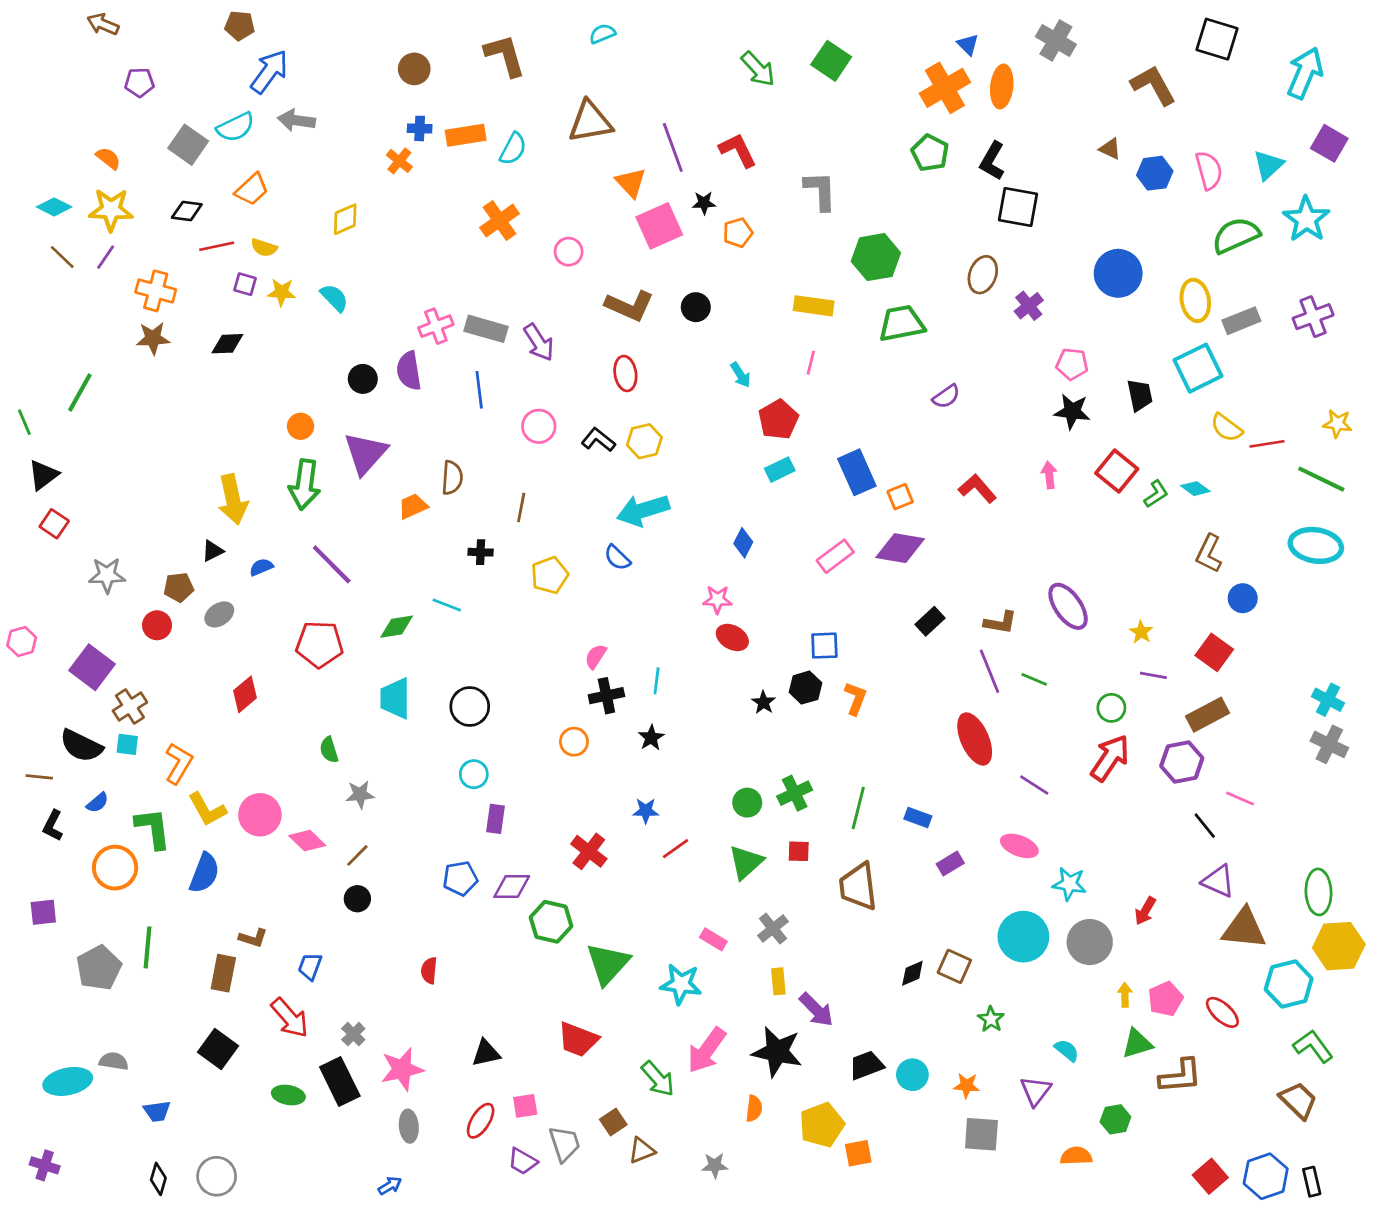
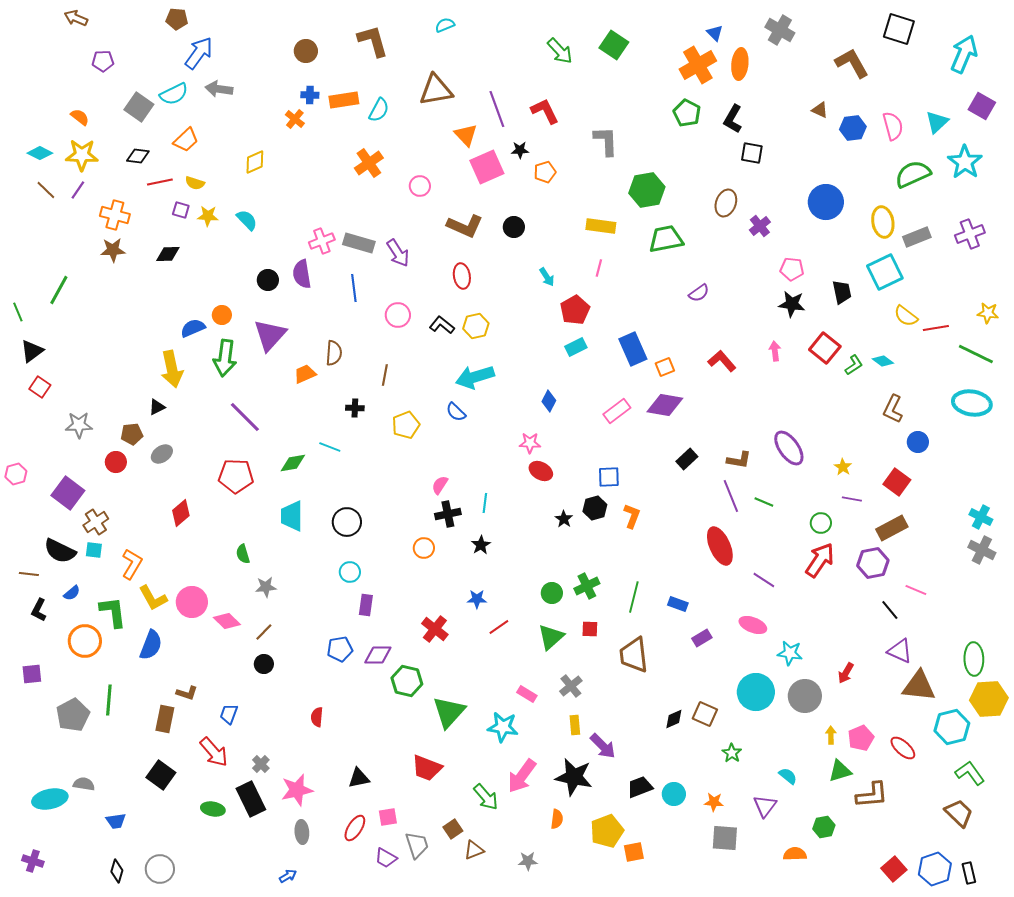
black square: (1018, 207) -> (752, 153), size x0.7
blue semicircle: (261, 567) -> (193, 328), moved, size x1.4

